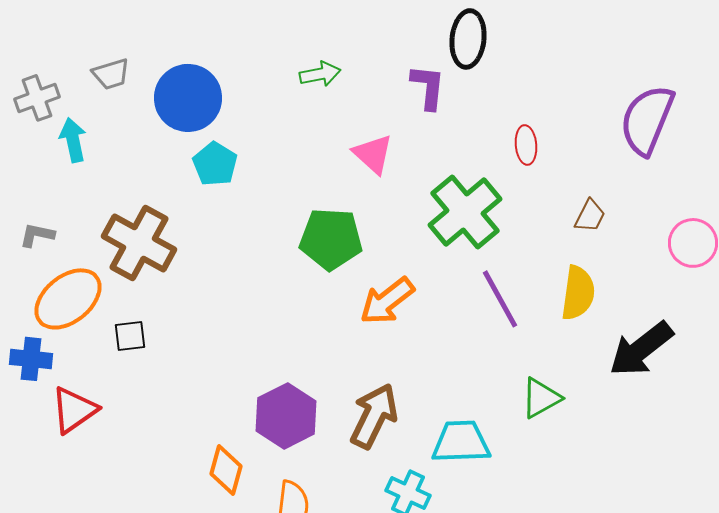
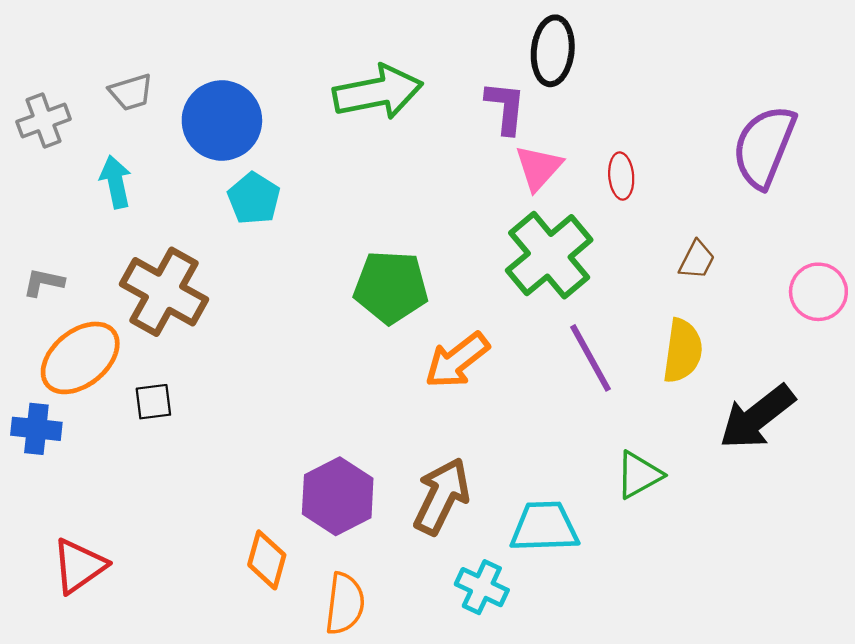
green arrow: (320, 74) -> (378, 92), size x1.8
cyan arrow: (73, 140) -> (116, 182), moved
pink triangle: (373, 154) -> (539, 168), moved, turned 30
red triangle: (74, 410) -> (79, 566), moved

